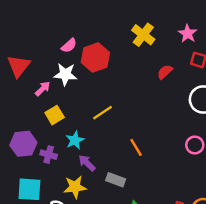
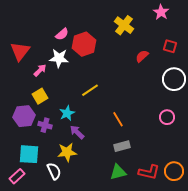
pink star: (188, 34) -> (161, 12), moved
yellow square: (55, 115) -> (40, 96), moved
gray rectangle: (116, 180) -> (122, 146), moved, turned -35

